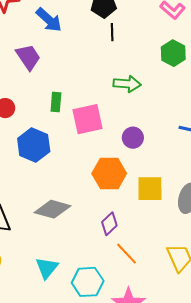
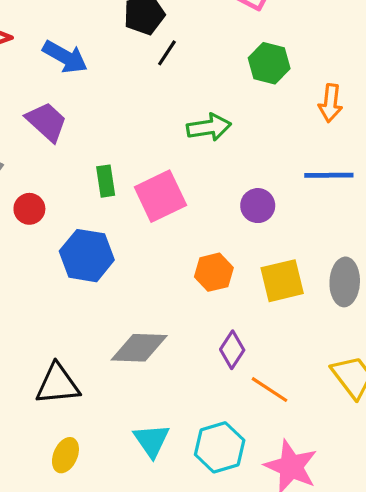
black line: (112, 32) -> (167, 53), turned 48
purple circle: (133, 138) -> (258, 206), moved
orange hexagon: (109, 174) -> (214, 272), size x0.7

